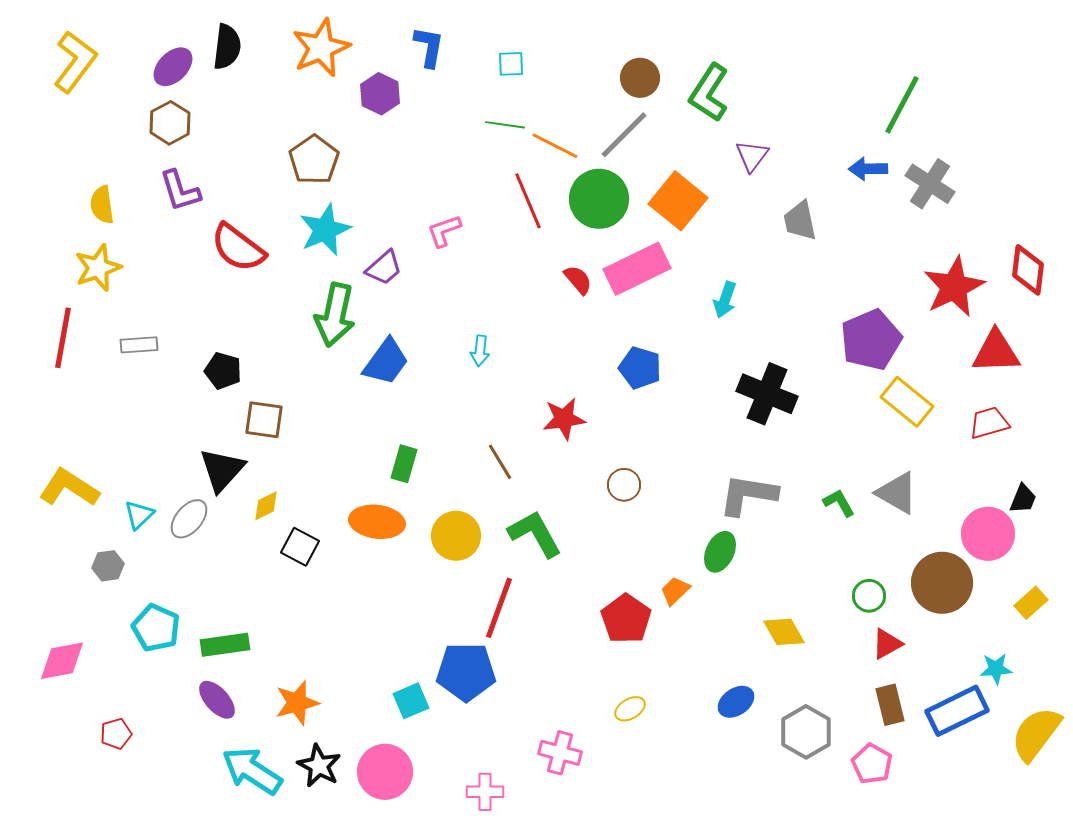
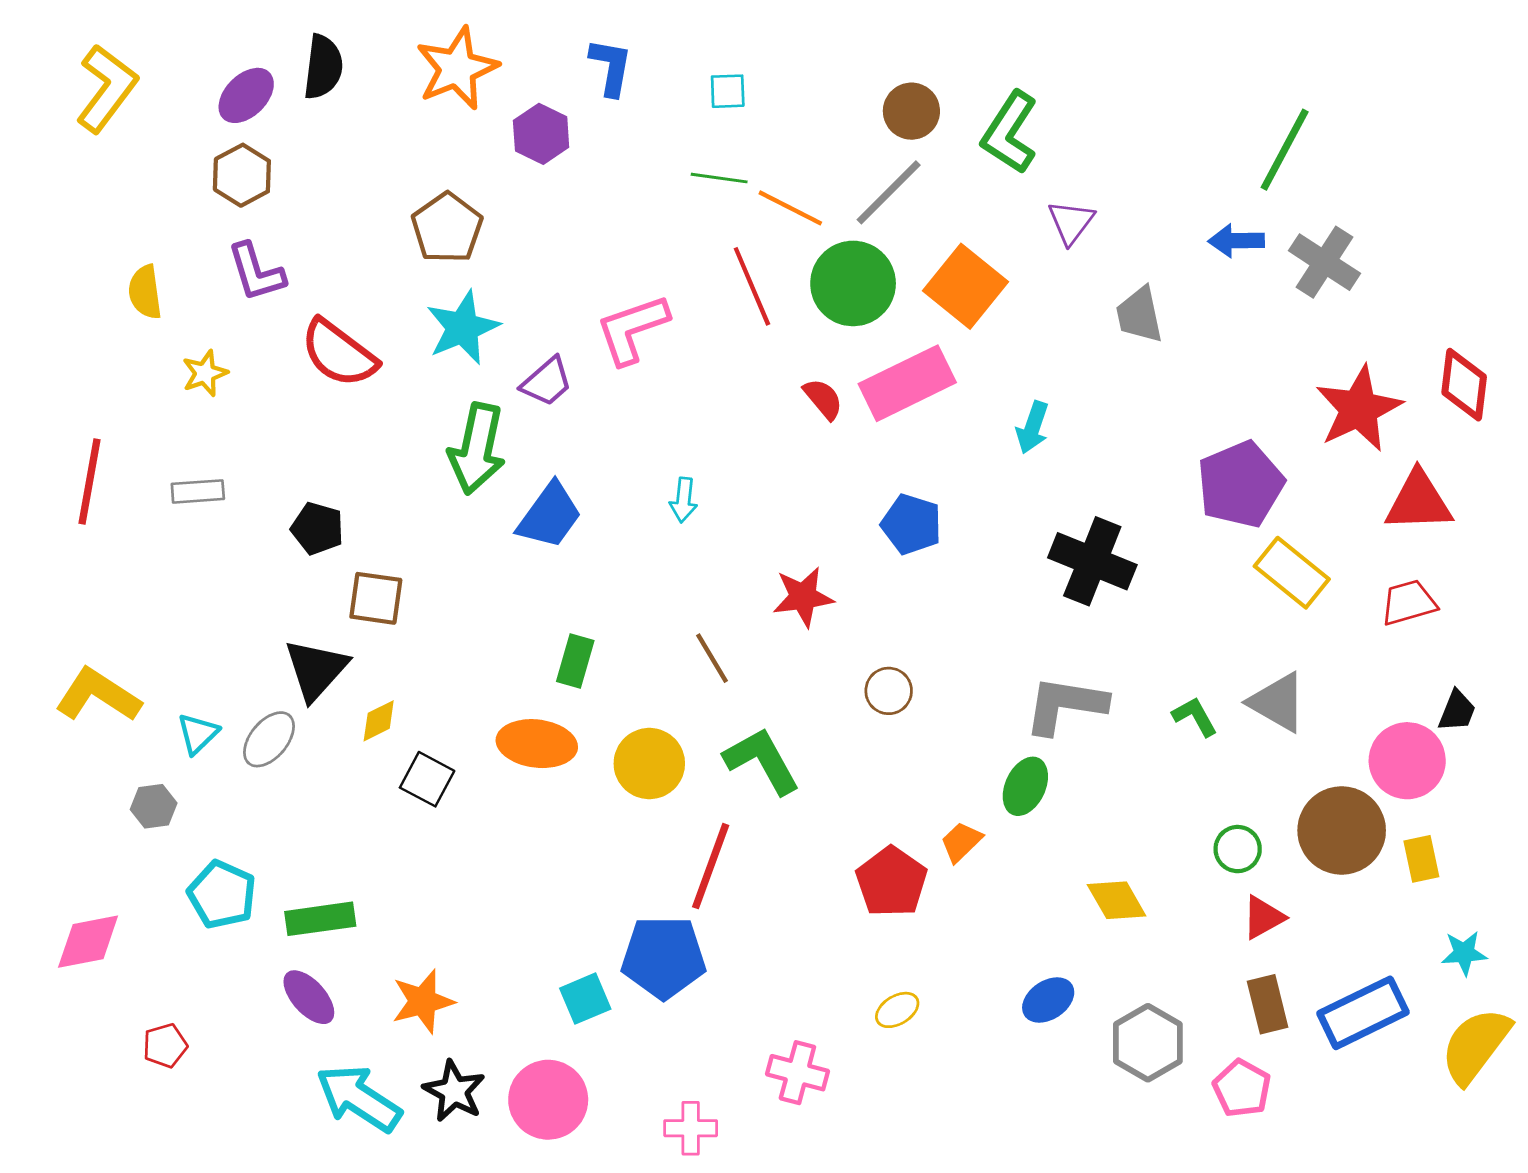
pink L-shape: (444, 231) -> (632, 329), size x1.5
yellow star: (98, 268) -> (205, 373), moved, size x0.7
yellow rectangle: (1031, 603) -> (1421, 859), moved, turned -60
cyan star: (996, 669) -> (1464, 953), moved

